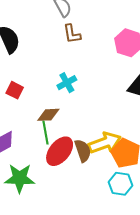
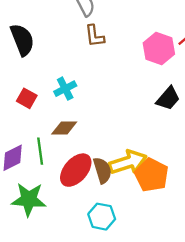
cyan cross: (67, 83) -> (65, 89), moved
green line: (45, 133) -> (40, 151), moved
cyan hexagon: (121, 184) -> (102, 217), moved

